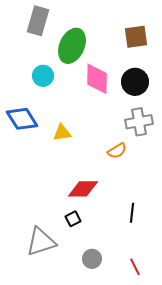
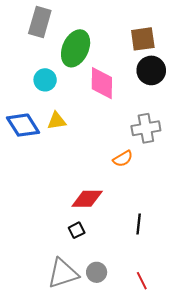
black circle: (135, 82) -> (151, 70), moved
yellow triangle: (62, 133) -> (57, 121), moved
gray triangle: (41, 242) -> (63, 273), moved

